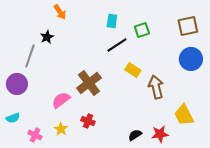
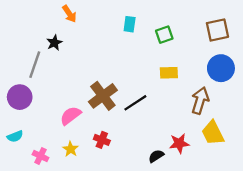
black line: (117, 45) -> (135, 103), moved
yellow rectangle: (133, 70) -> (169, 73), moved, turned -35
brown arrow: (156, 87) -> (200, 101), moved, turned 30
red star: (160, 134) -> (179, 143), moved

